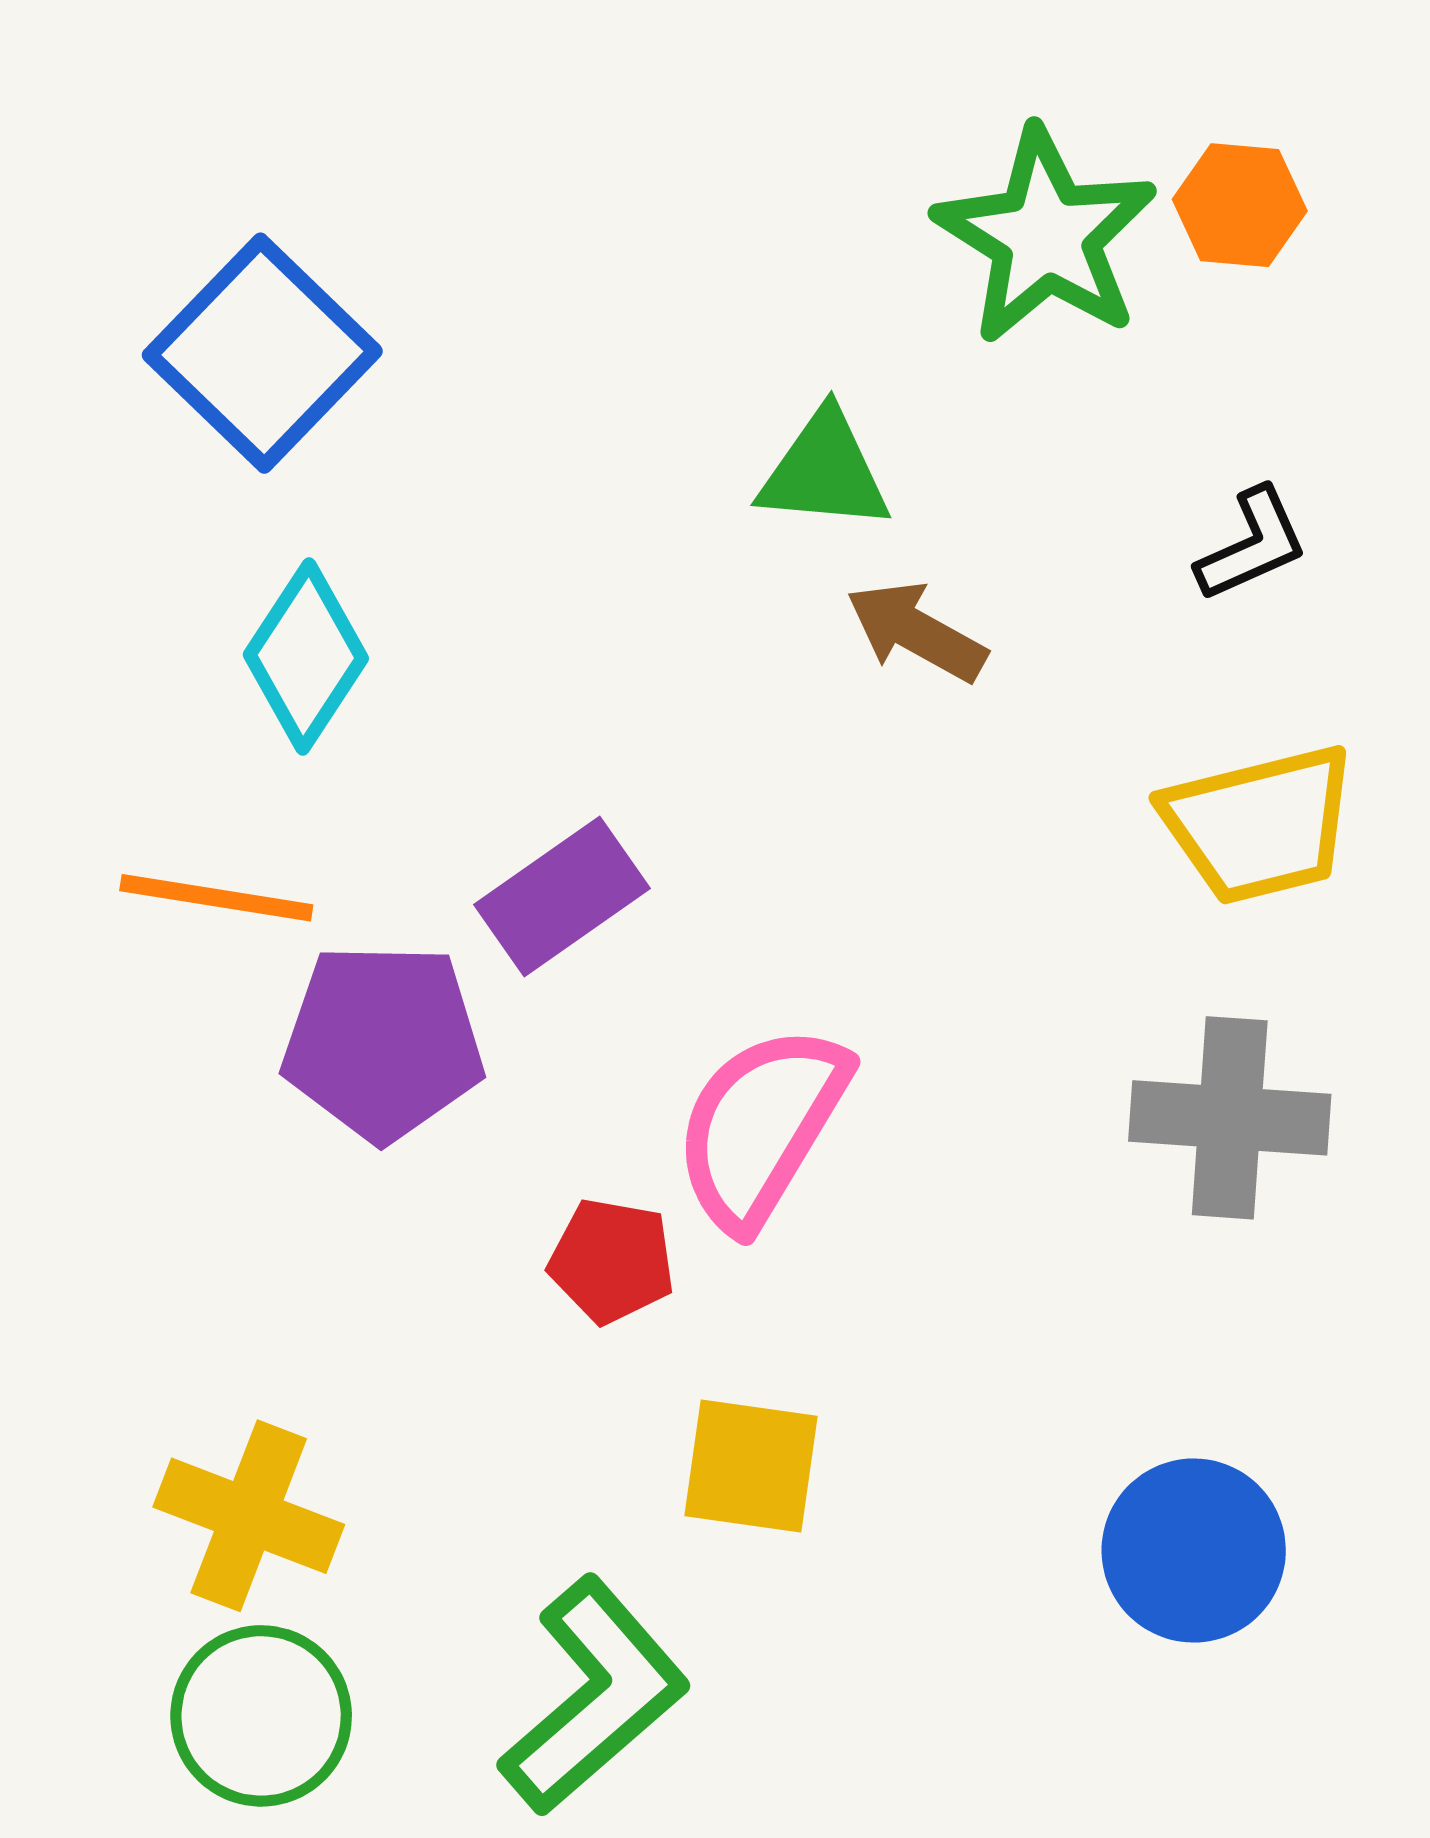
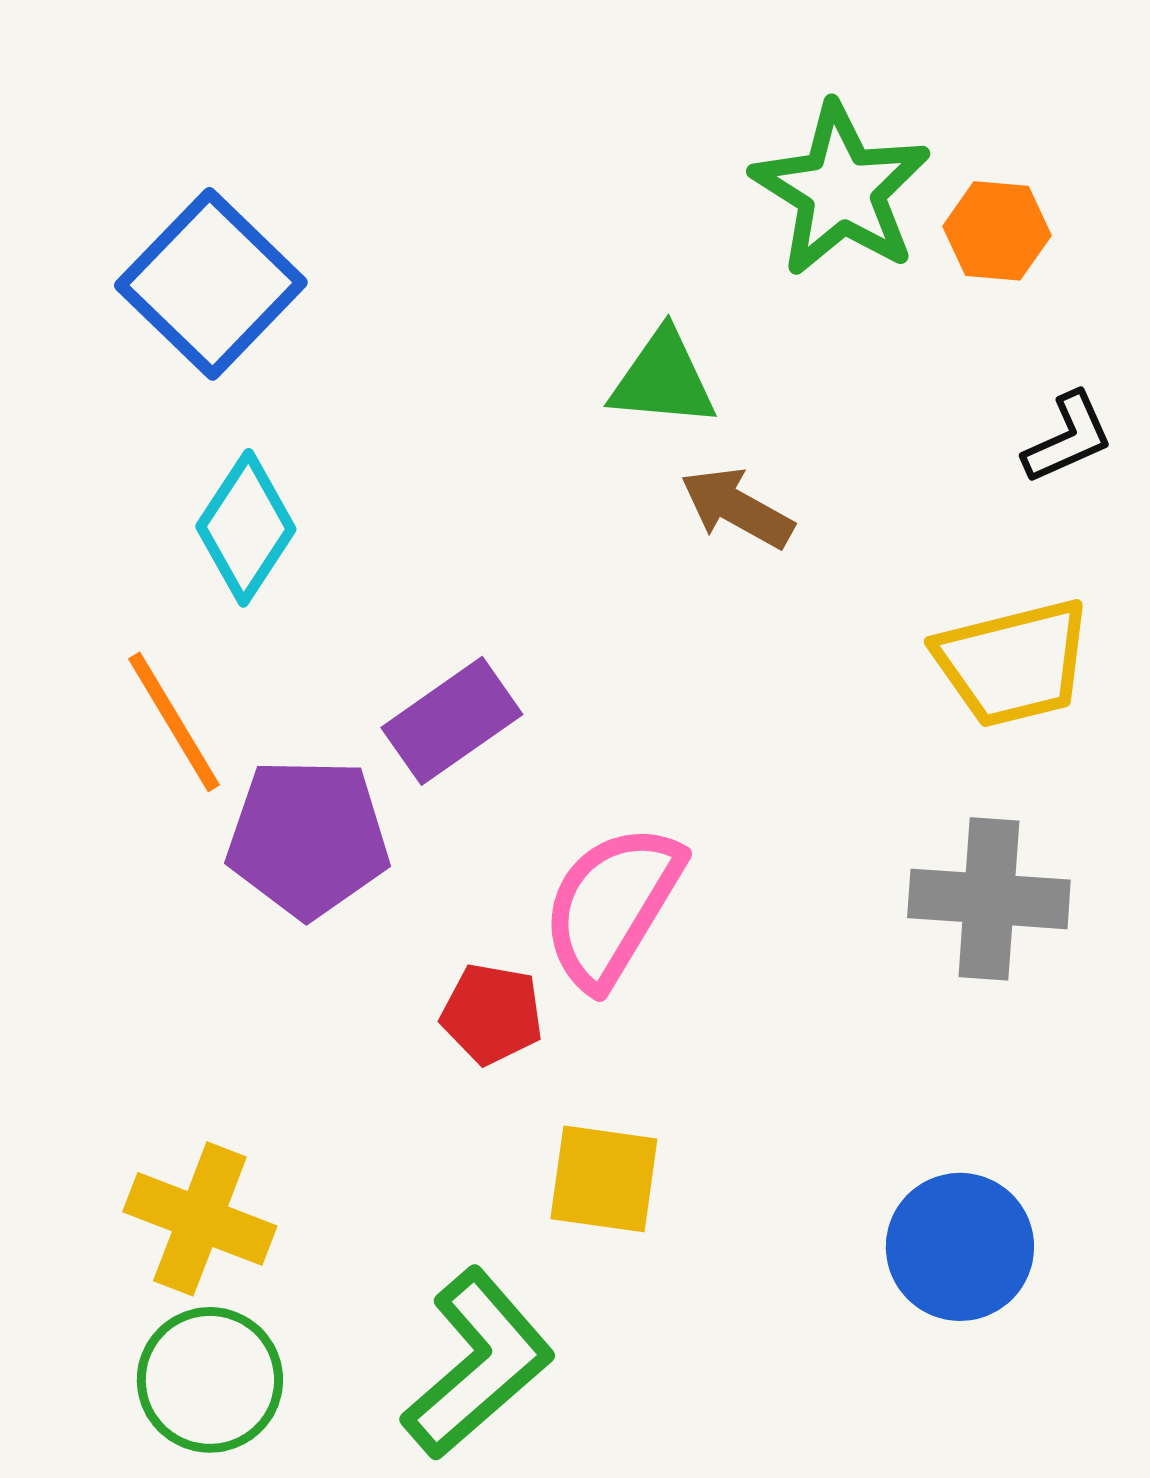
orange hexagon: (1240, 205) -> (997, 231), moved
black L-shape: (1252, 545) -> (1068, 438), moved
orange line: (216, 898) -> (174, 722), turned 50

